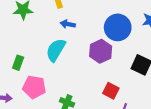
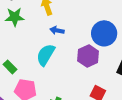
green rectangle: (18, 63) -> (10, 67), turned -64

